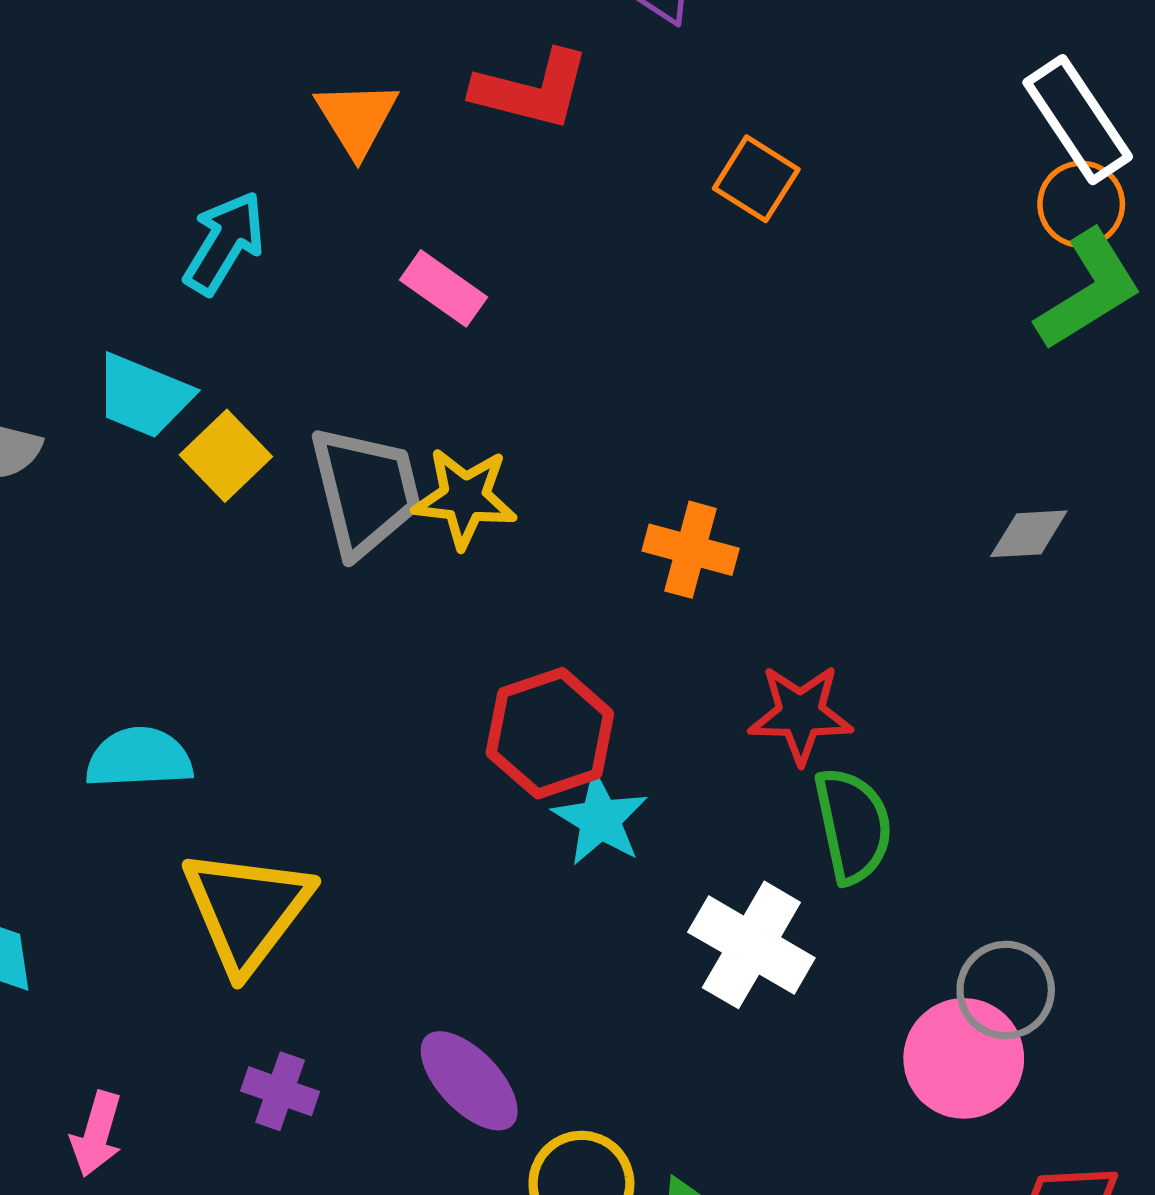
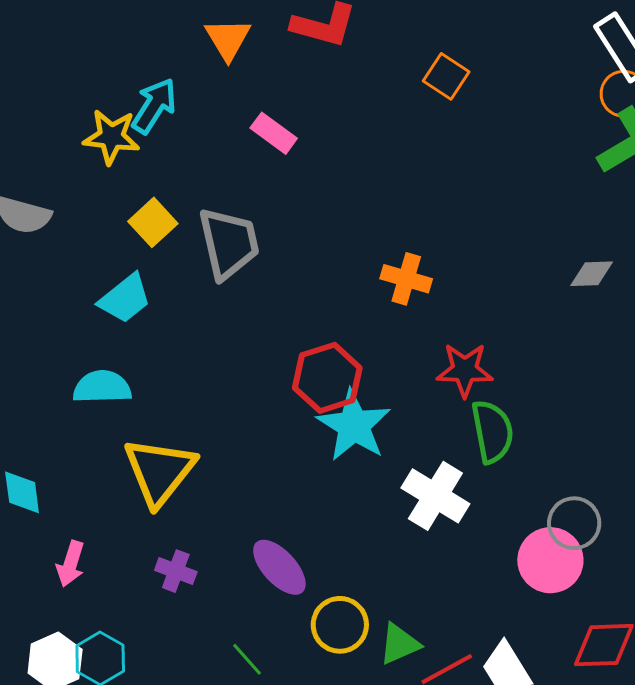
cyan trapezoid: (143, 396) -> (125, 299), moved, turned -62
yellow star: (465, 498) -> (111, 137), moved
cyan star: (600, 819) -> (354, 425), size x1.4
pink arrow: (97, 1134) -> (70, 564), moved

